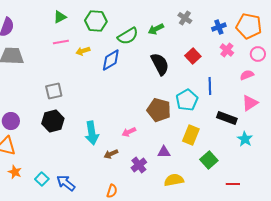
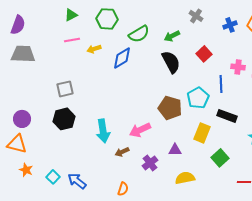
green arrow: (156, 29) -> (172, 36), moved
pink cross: (227, 50) -> (238, 67), moved, turned -32
black rectangle: (227, 118) -> (227, 116), moved
pink arrow: (129, 132) -> (140, 130), size x1.5

